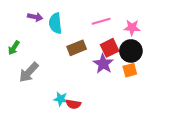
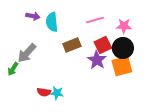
green arrow: (14, 48) -> (13, 69), moved
orange square: (130, 70) -> (122, 66), size x1.5
gray arrow: (29, 72) -> (27, 53), moved
red semicircle: (73, 104) -> (44, 92), moved

